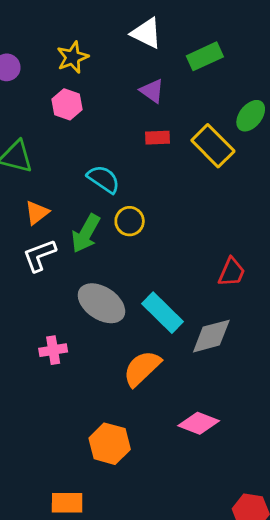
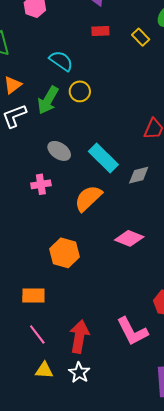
yellow rectangle: (213, 146) -> (141, 37), size x0.6
gray ellipse: (101, 303) -> (59, 151), size x0.7
gray diamond: (211, 336) -> (139, 175), size x0.7
pink cross: (53, 350) -> (41, 184), moved

